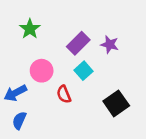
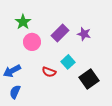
pink circle: (42, 71) -> (32, 42), moved
cyan square: (83, 71) -> (68, 62), moved
red semicircle: (64, 94) -> (49, 72), turned -48

